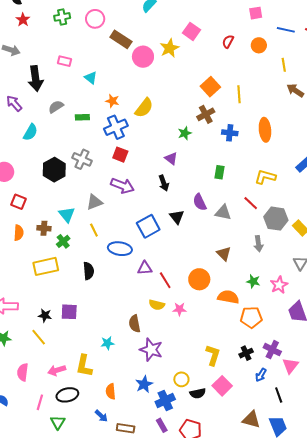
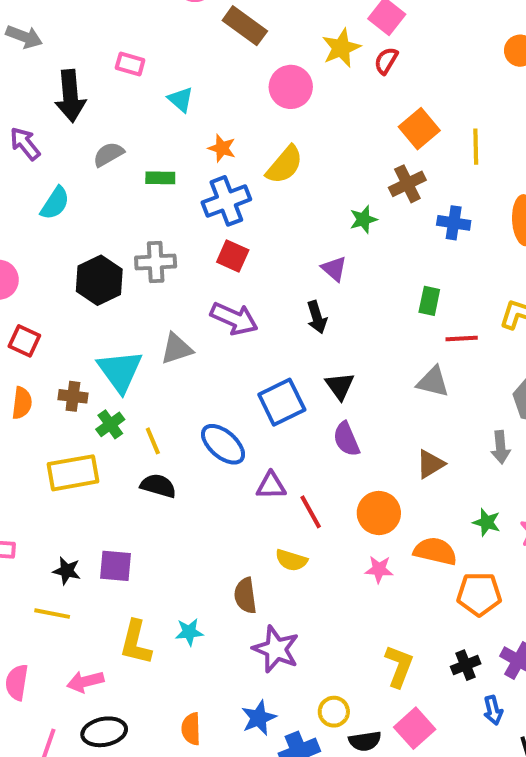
red semicircle: (228, 42) -> (386, 61), moved
pink circle: (143, 57) -> (291, 87), moved
gray cross: (82, 159) -> (156, 262), turned -30
purple semicircle: (200, 202) -> (346, 439), moved
red line: (251, 203) -> (462, 338), moved, turned -49
cyan triangle: (67, 215) -> (120, 371), size x1.4
yellow line: (94, 230) -> (153, 441), moved
blue ellipse: (120, 249) -> (223, 444), turned 30
brown triangle: (224, 254) -> (430, 464), turned 42
black semicircle: (89, 271) -> (158, 486), turned -72
pink star: (180, 309) -> (379, 569), moved
yellow line: (39, 337) -> (52, 614), turned -42
yellow L-shape: (84, 366) -> (136, 642), moved
blue arrow: (261, 375) -> (493, 710), turned -48

